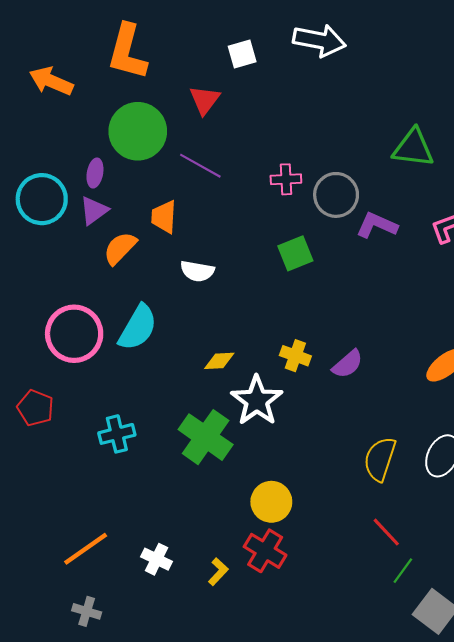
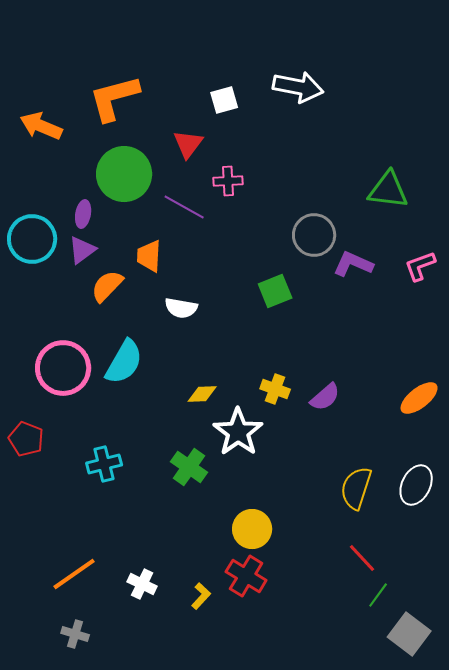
orange L-shape: (127, 52) -> (114, 98), turned 60
pink cross: (286, 179) -> (228, 181), moved
green cross: (206, 437) -> (189, 467), size x0.7

